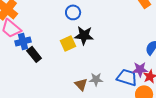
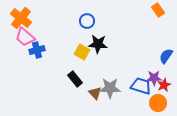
yellow square: (68, 43) -> (82, 52), turned -35
black rectangle: (34, 54) -> (75, 79), moved
gray star: (96, 79) -> (110, 88), size x1.5

